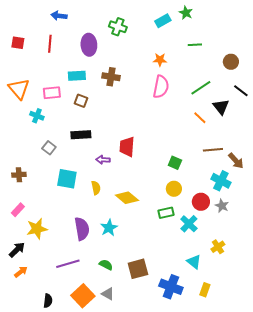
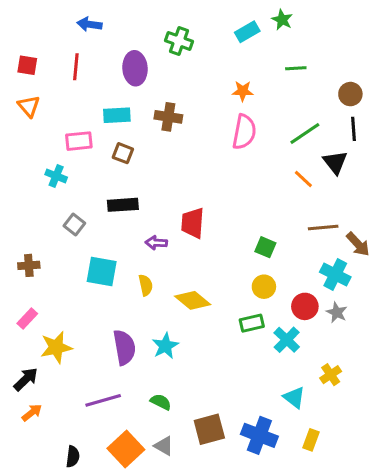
orange triangle: (19, 89) -> (29, 106), moved, size x0.7
black line: (241, 91) -> (353, 129), moved, turned 49
brown square: (138, 269) -> (209, 429), moved

